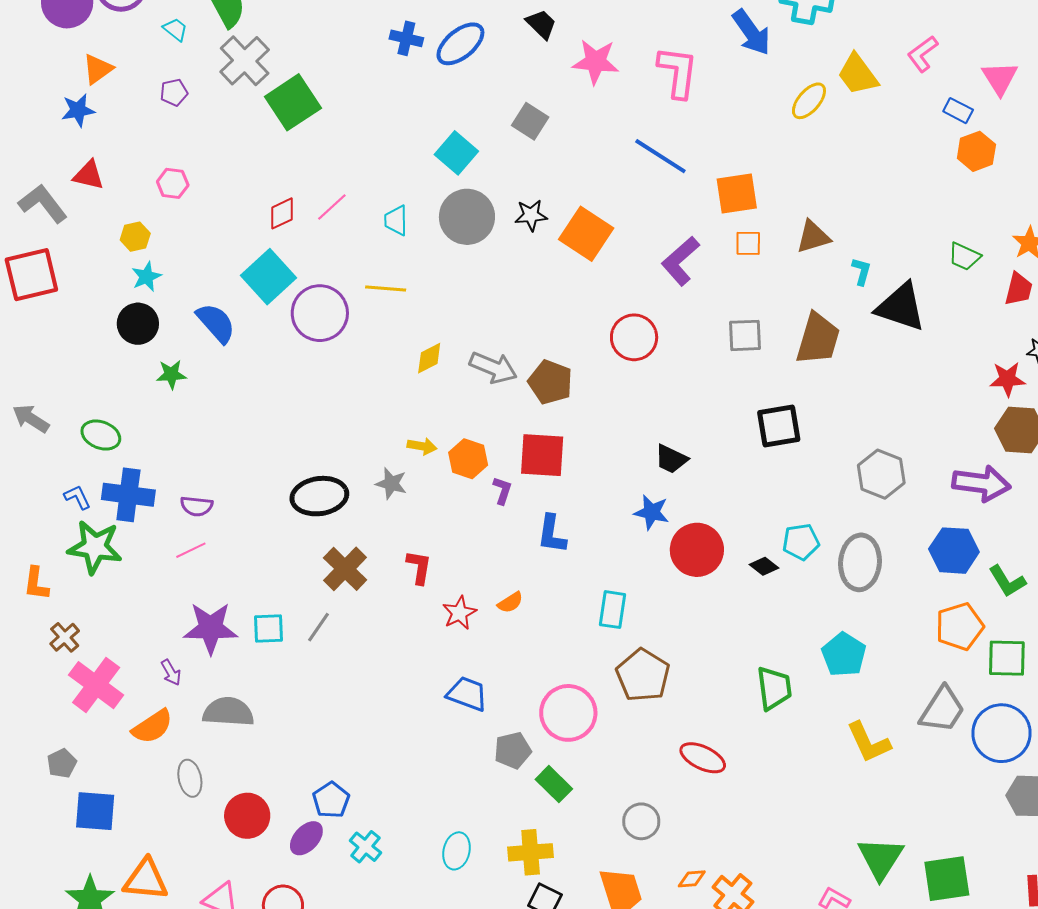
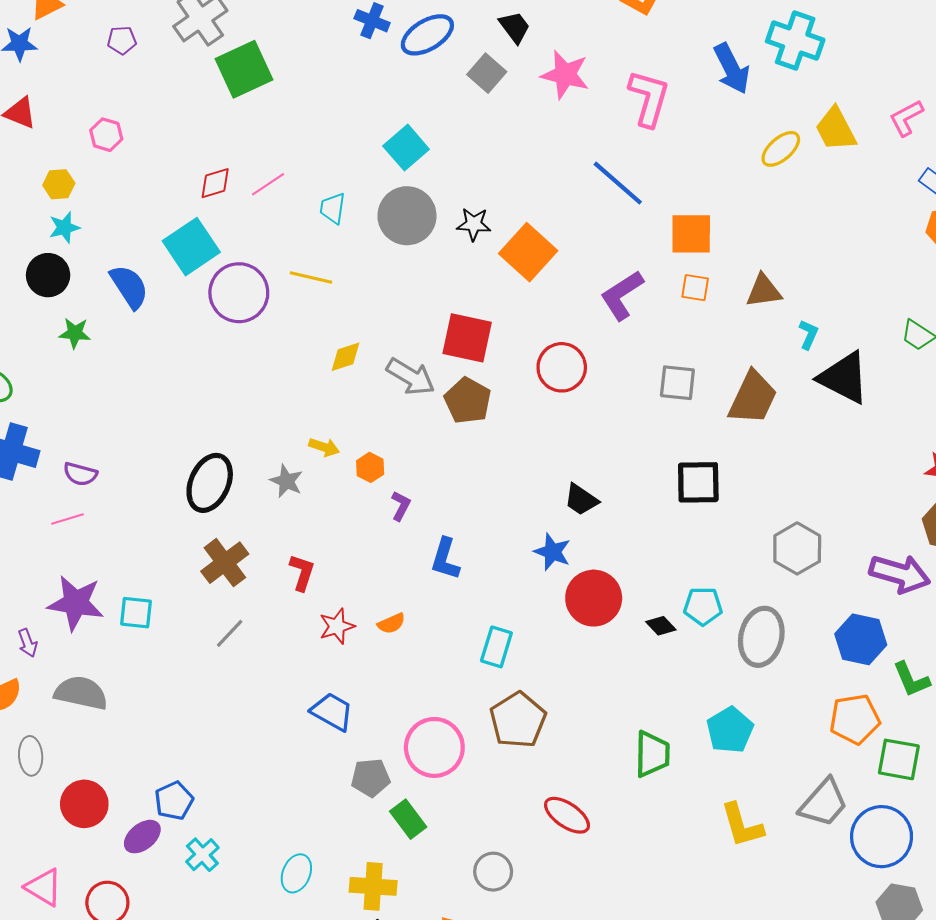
gray square: (530, 121) -> (487, 73), moved
red square: (542, 455) -> (467, 338), moved
orange hexagon: (468, 459) -> (370, 467), size x0.7
black ellipse: (319, 496) -> (210, 483), turned -66
gray line: (319, 627) -> (230, 633), moved

